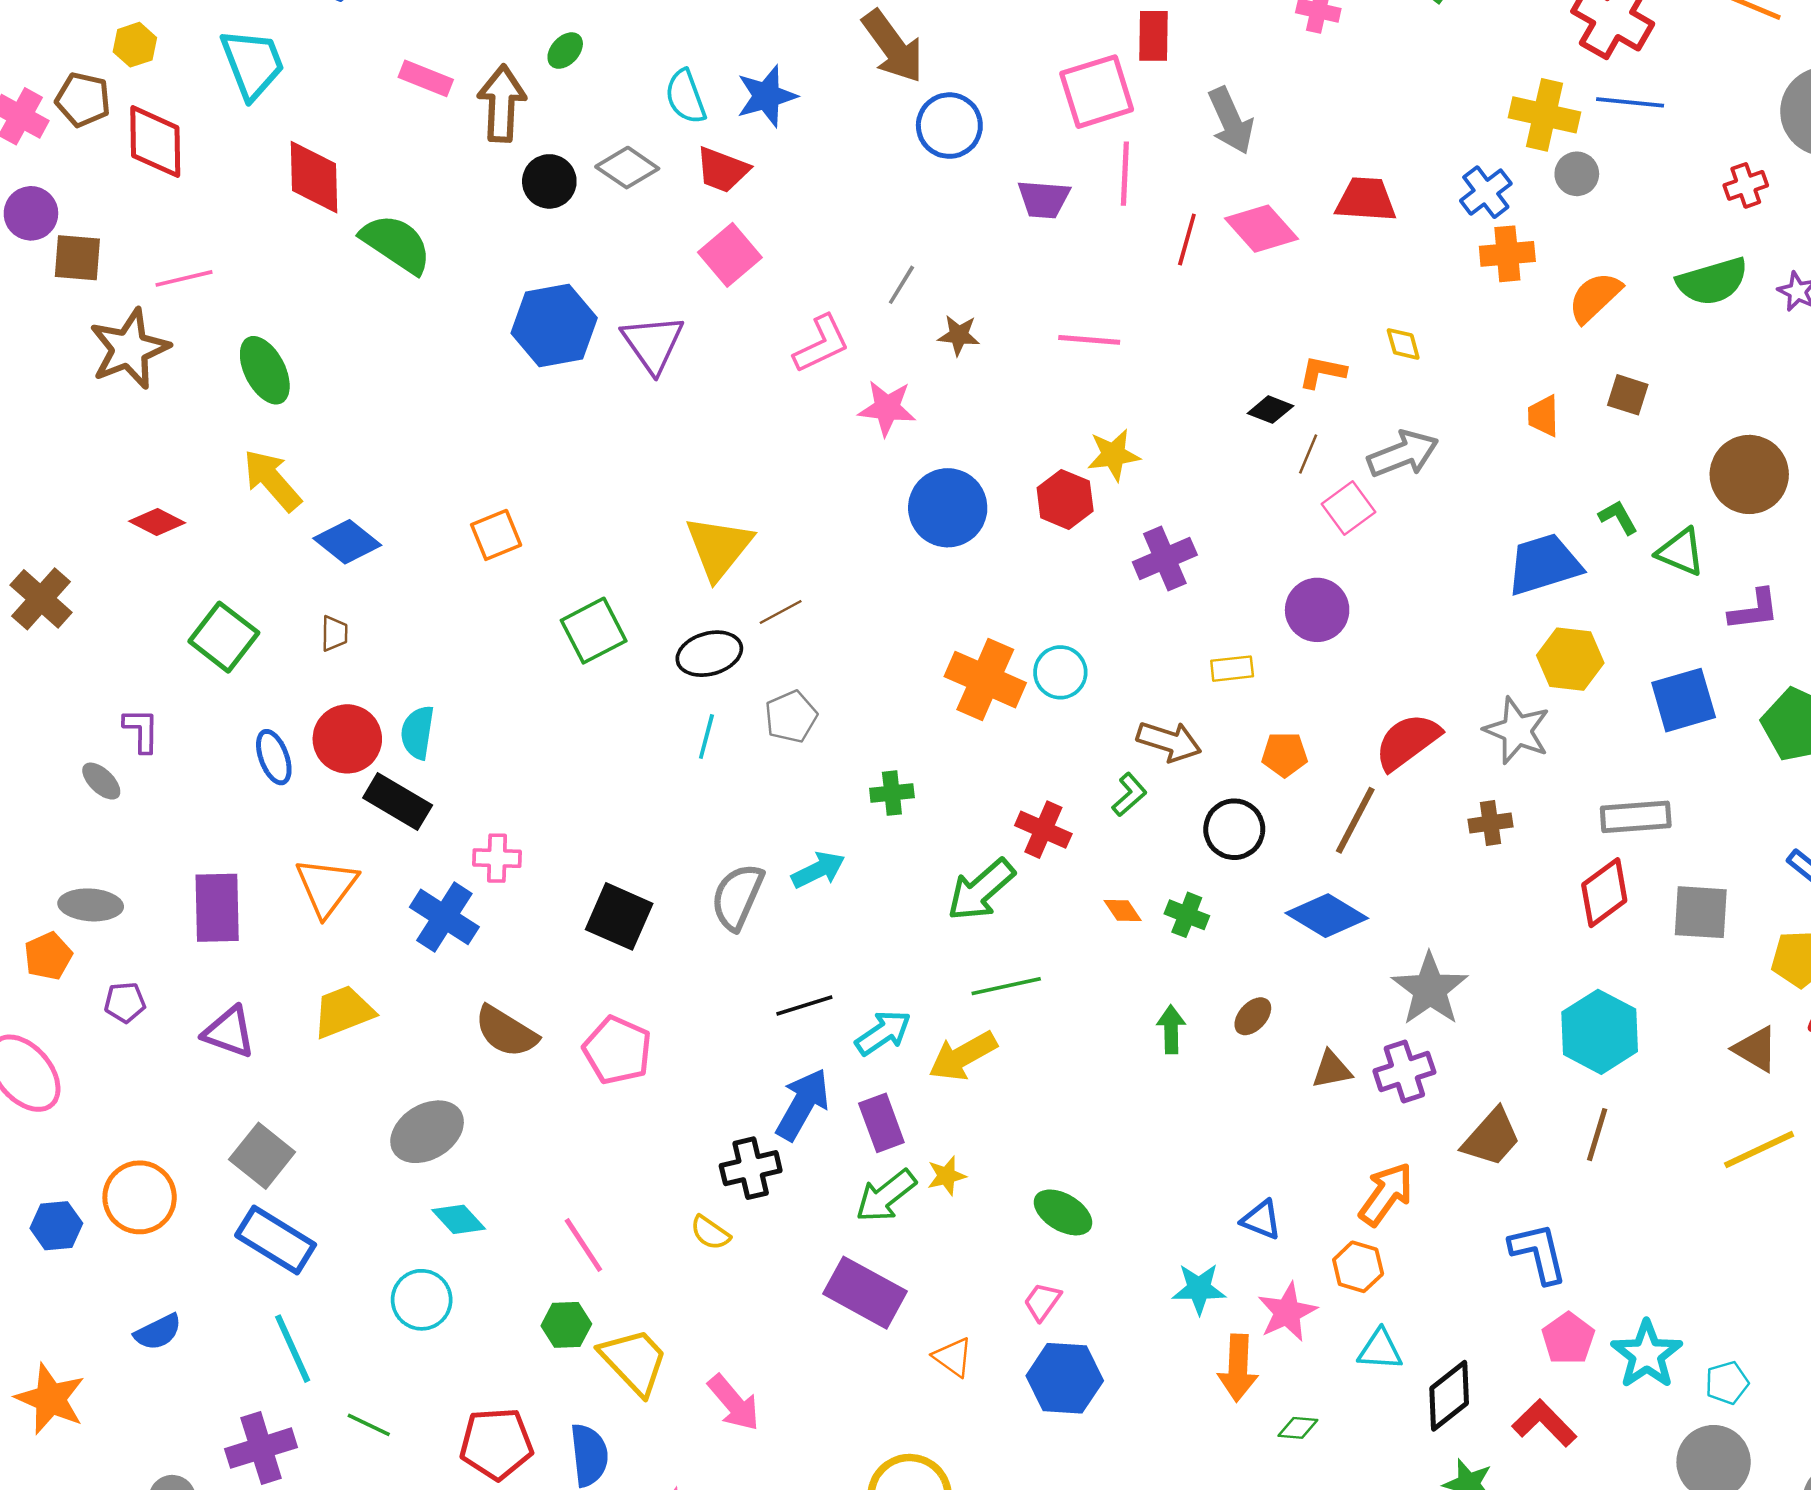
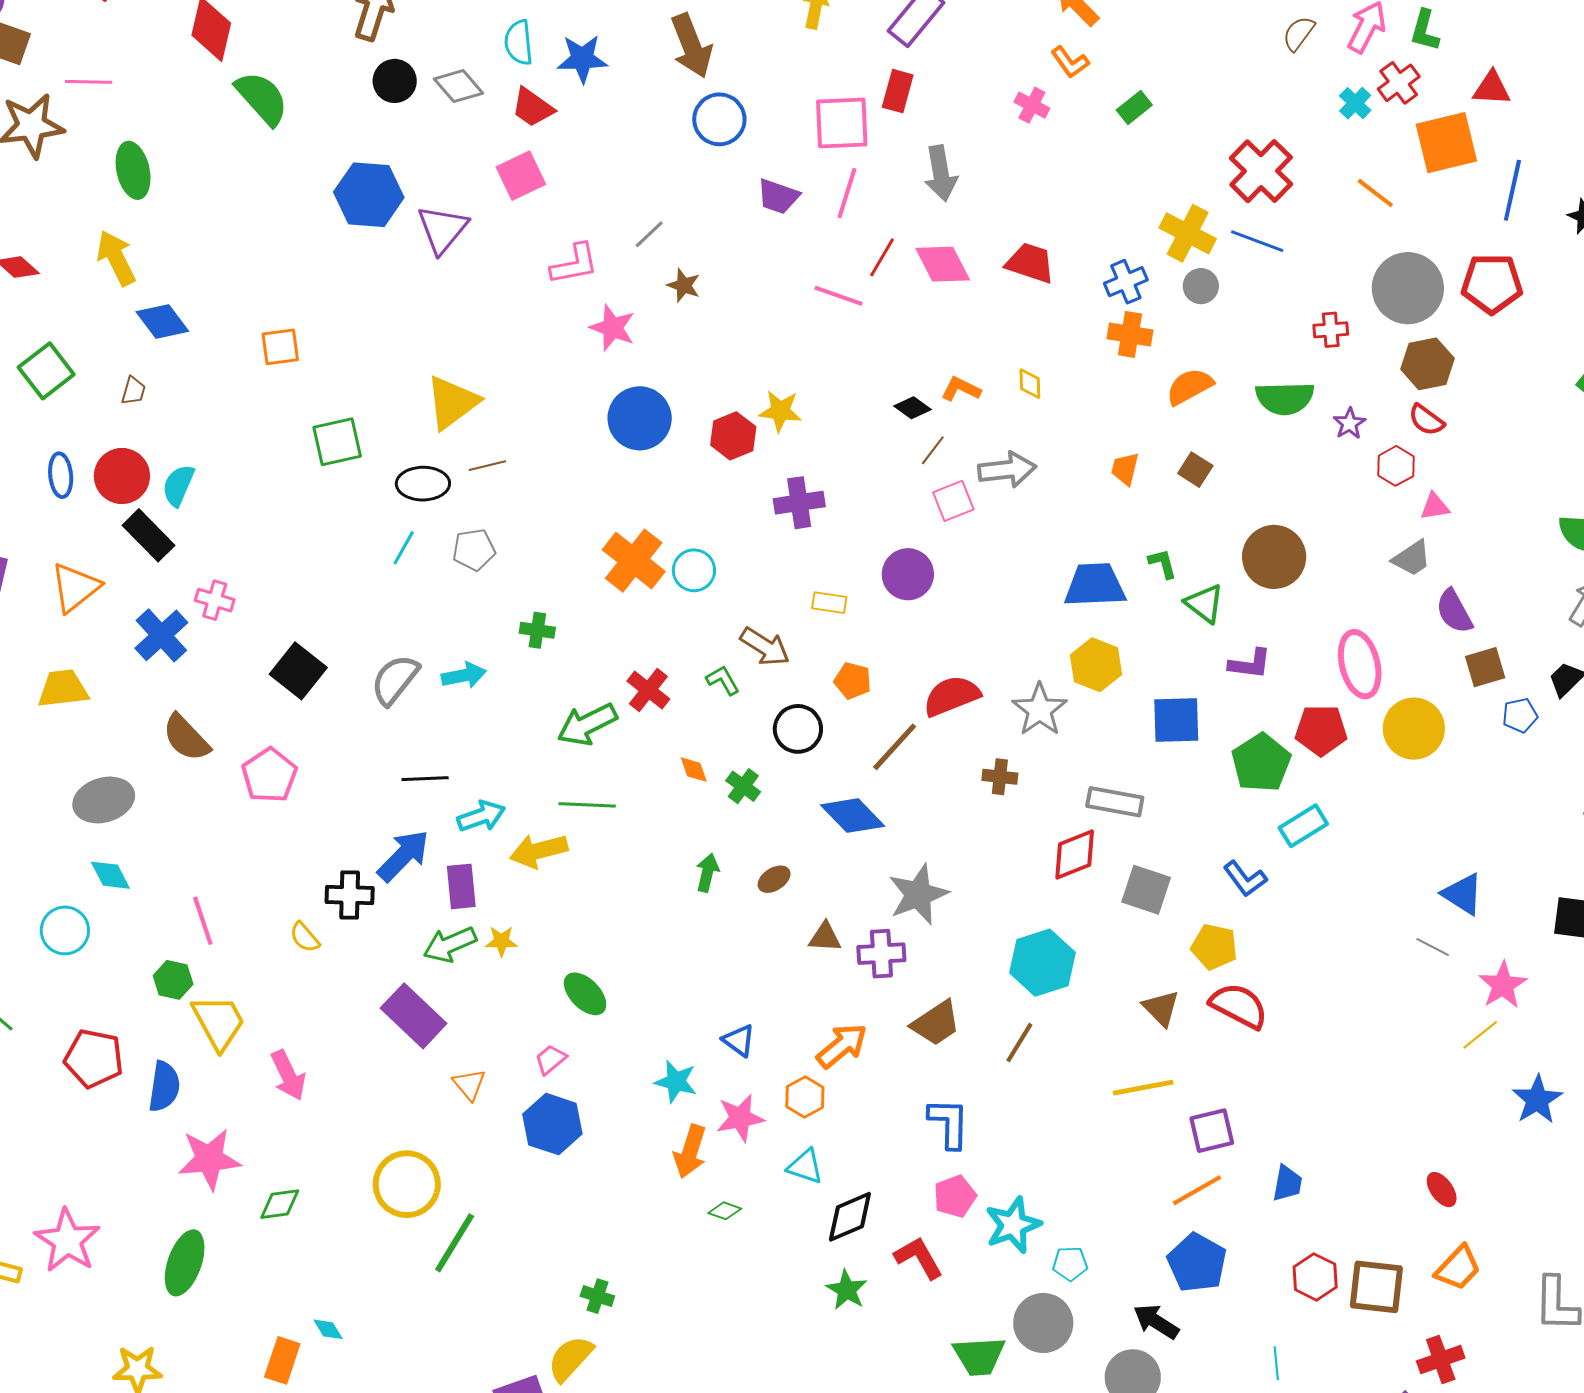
pink line: (1089, 340) -> (838, 296), moved
green L-shape: (1129, 795) -> (723, 680), turned -93

